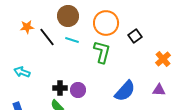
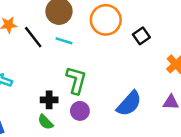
green L-shape: (102, 52) -> (76, 80), moved
purple circle: (78, 90) -> (80, 111), moved

